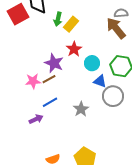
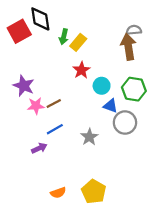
brown arrow: (116, 28) -> (128, 47), turned 30
purple star: (54, 63) -> (24, 86), moved

